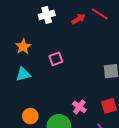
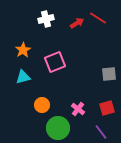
pink square: (56, 59) -> (55, 62), size x1.5
orange circle: (30, 116) -> (42, 105), moved

